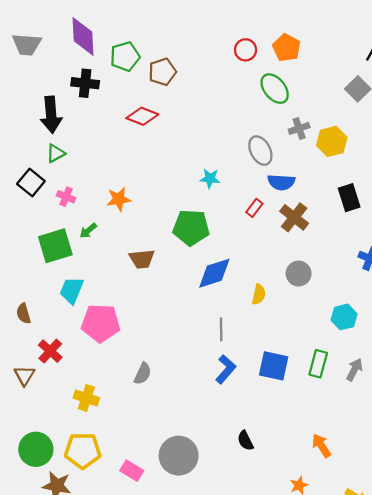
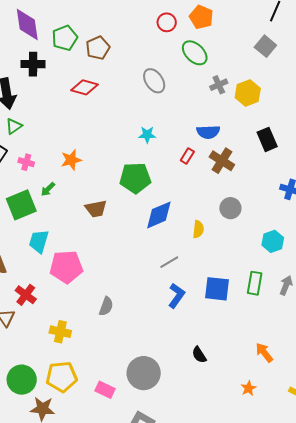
gray ellipse: (260, 151) -> (154, 81), moved
gray line: (221, 329) -> (169, 262), turned 66

